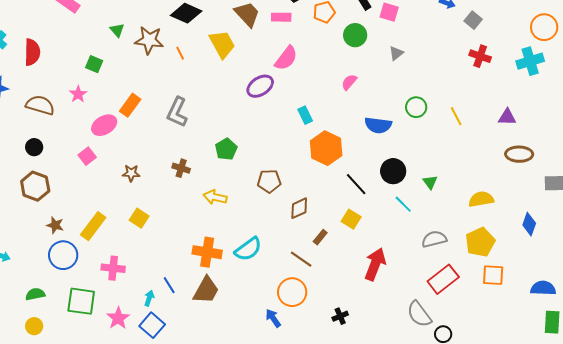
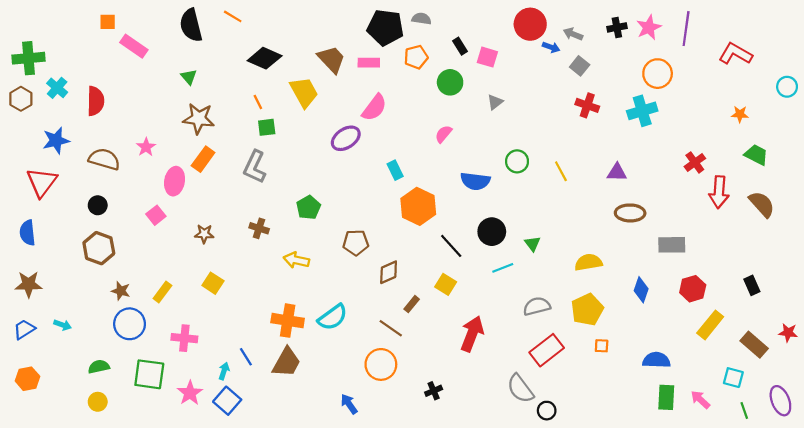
brown star: (149, 40) -> (199, 119), moved
green square: (94, 64) -> (267, 127), moved, turned -30
pink ellipse: (104, 125) -> (175, 181), turned -50
cyan line: (403, 204) -> (503, 268), turned -66
yellow rectangle: (93, 226) -> (162, 292), size x0.7
orange square: (493, 275) -> (602, 346), size x0.6
blue arrow: (273, 318) -> (349, 404), moved

